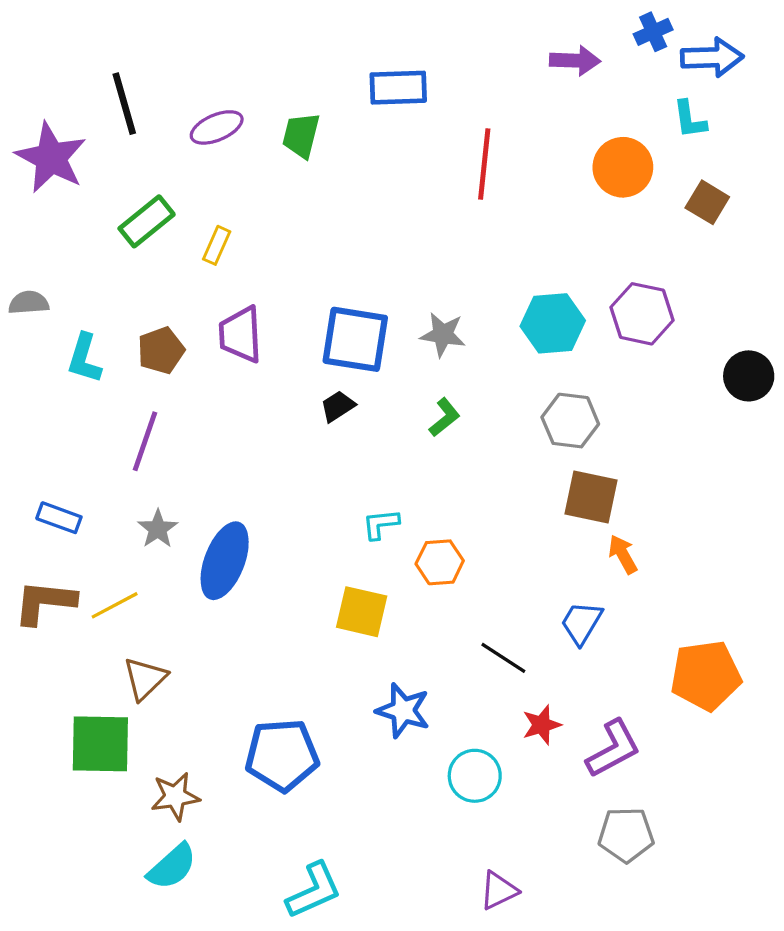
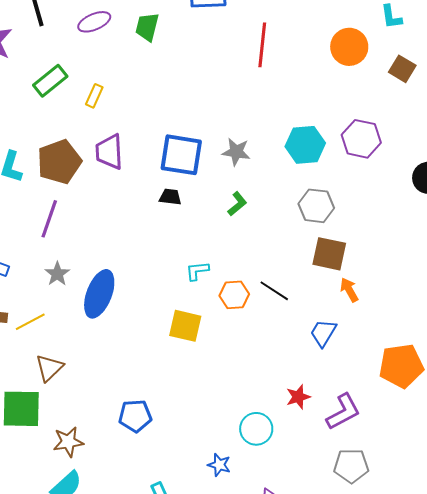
brown pentagon: (161, 350) -> (59, 162), size x1.5
black trapezoid: (338, 406) -> (170, 197), turned 40
black line: (503, 658) -> (274, 291), moved
blue star: (403, 710) -> (219, 465), moved, size x0.7
blue pentagon: (282, 755) -> (135, 416), size x0.7

